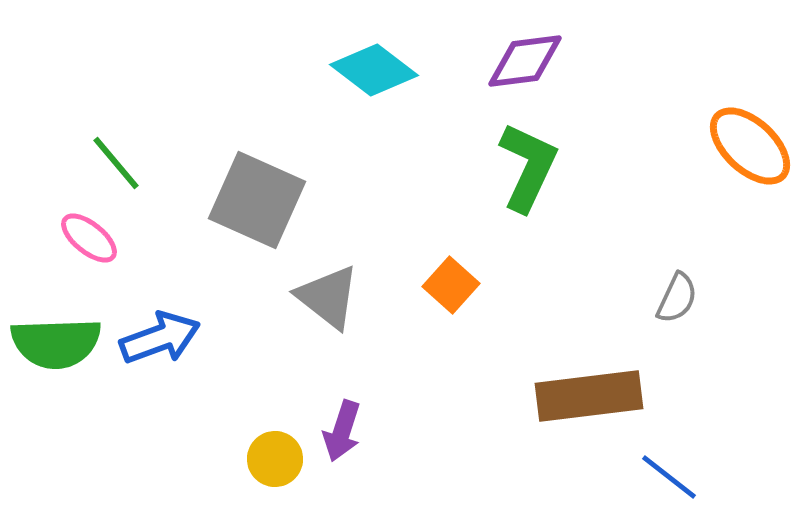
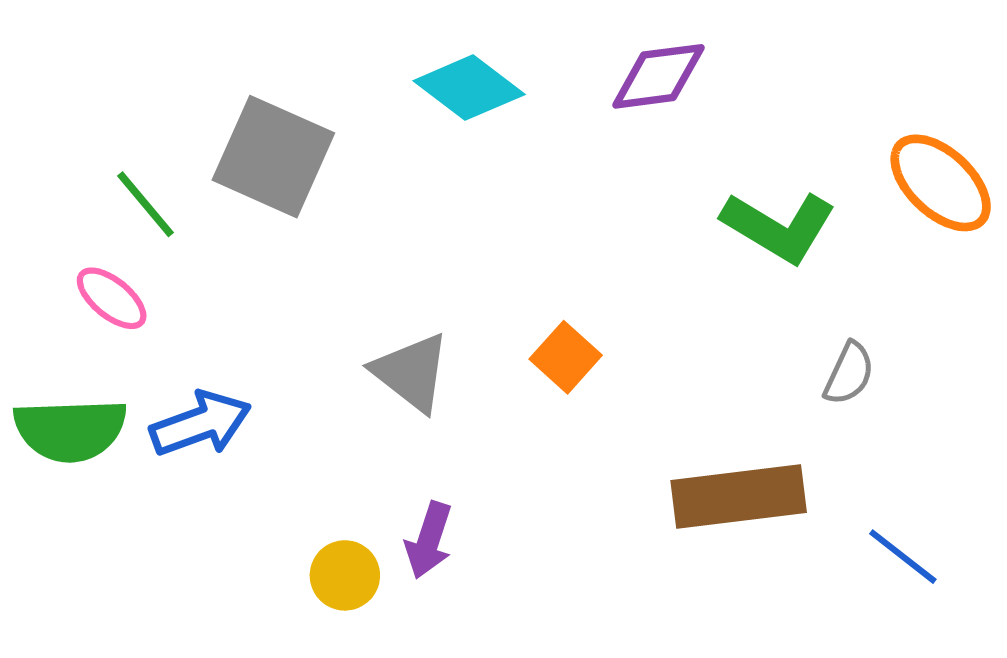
green L-shape: (528, 167) -> (779, 227), moved, turned 96
gray square: (257, 200) -> (273, 157), moved
blue line: (669, 477) -> (903, 557), moved

